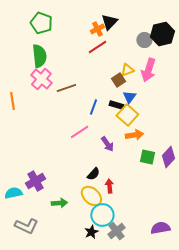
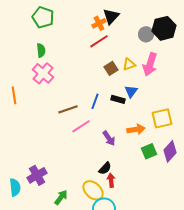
green semicircle: (39, 56) -> (41, 50), size x0.6
brown square: (118, 80) -> (111, 68), moved
brown line: (66, 88) -> (68, 109), moved
yellow square: (127, 115) -> (162, 118), moved, turned 35
green square: (147, 157) -> (149, 151), turned -35
black semicircle: (93, 174) -> (105, 168), moved
cyan semicircle: (13, 193) -> (15, 187), turned 96
green arrow: (59, 203) -> (61, 197), turned -49

